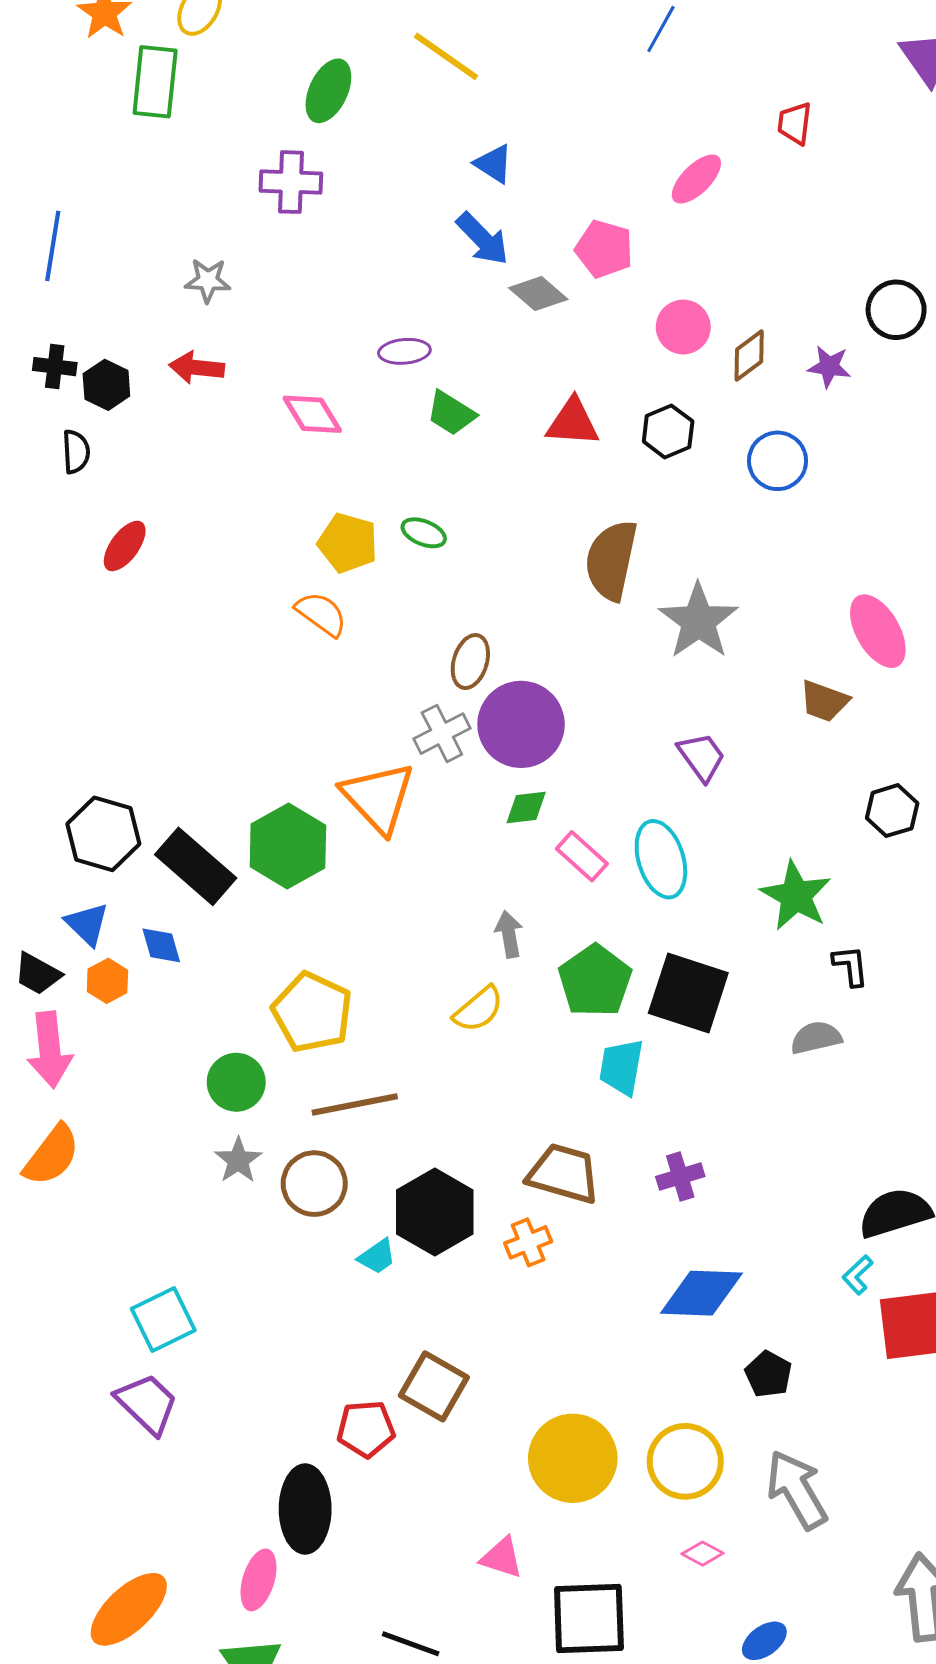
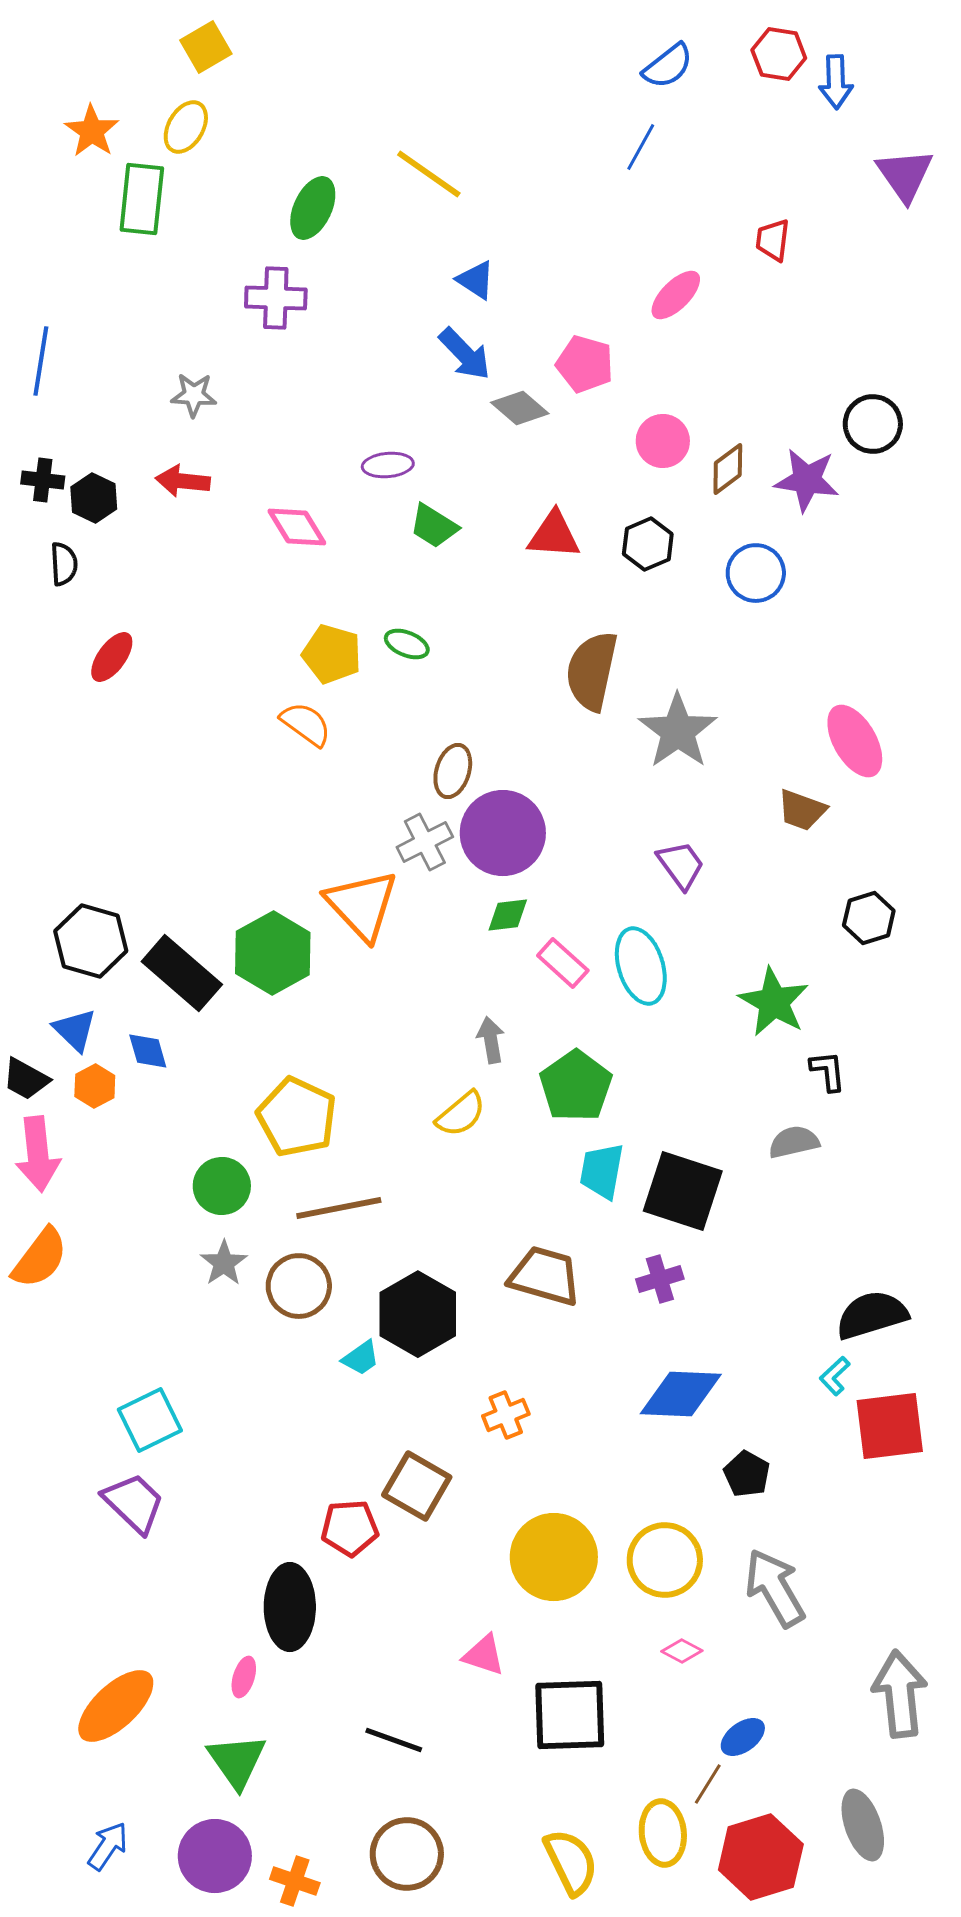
purple star: (829, 367) -> (807, 480), size x1.5
black square: (688, 993) -> (683, 1191), moved
orange cross: (528, 1242) -> (506, 1415), moved
pink ellipse: (258, 1580) -> (244, 1677), size x0.7

